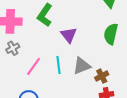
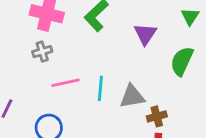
purple triangle: (69, 35) -> (145, 34), moved
pink line: (34, 66) -> (66, 83), turned 30

